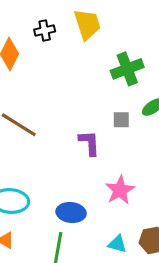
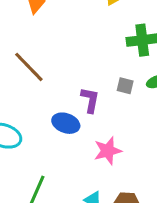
blue ellipse: (71, 213) -> (66, 123), moved

